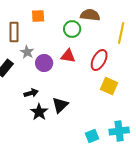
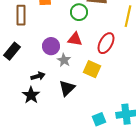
gray star: (27, 52) -> (64, 60), moved
yellow square: (109, 86) -> (92, 69), moved
black star: (39, 112) -> (31, 95), moved

